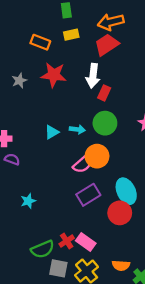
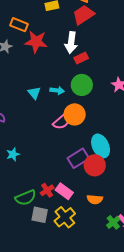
orange rectangle: (40, 42) -> (19, 25), moved
red rectangle: (104, 93) -> (81, 58), turned 40
cyan triangle: (52, 132) -> (34, 93), turned -40
purple rectangle: (88, 195) -> (78, 158), moved
orange semicircle: (121, 265) -> (95, 199), moved

